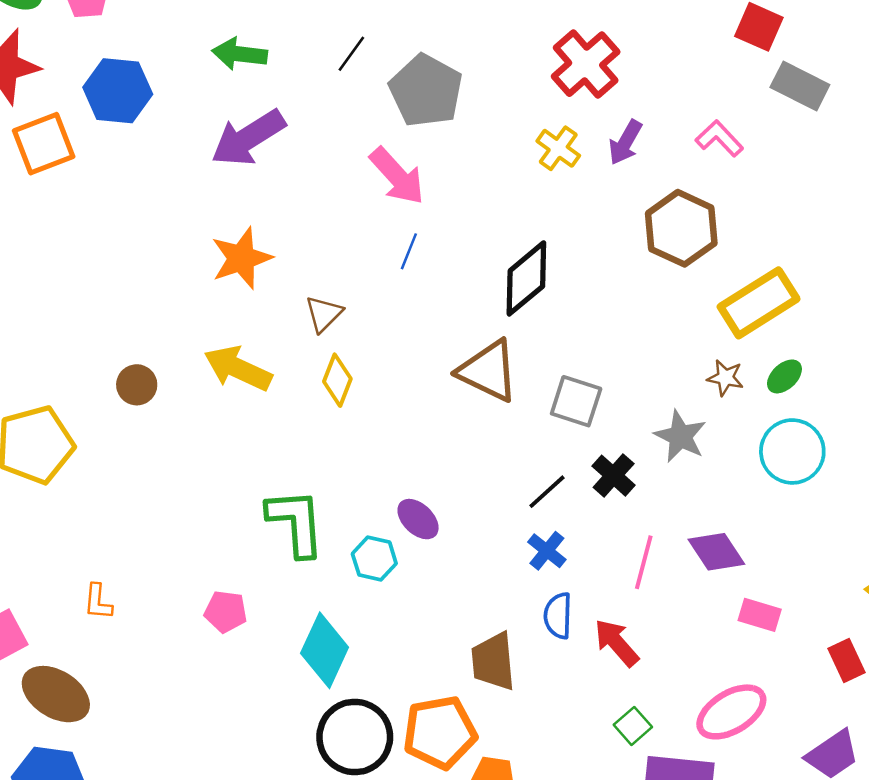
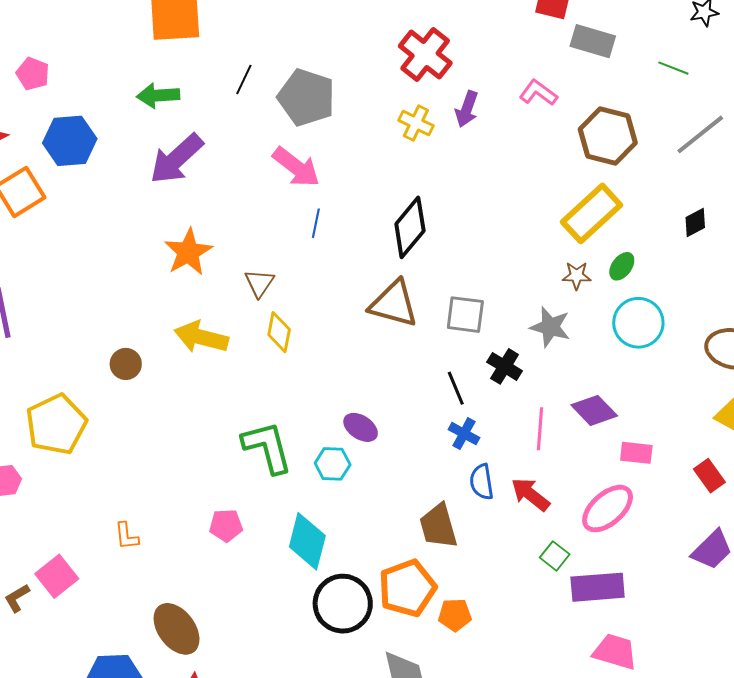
brown hexagon: (681, 228) -> (608, 136), moved
black line: (547, 492) -> (456, 388), turned -60
brown ellipse: (56, 694) -> (177, 629), moved, turned 32
pink ellipse: (731, 712) -> (608, 509), moved

